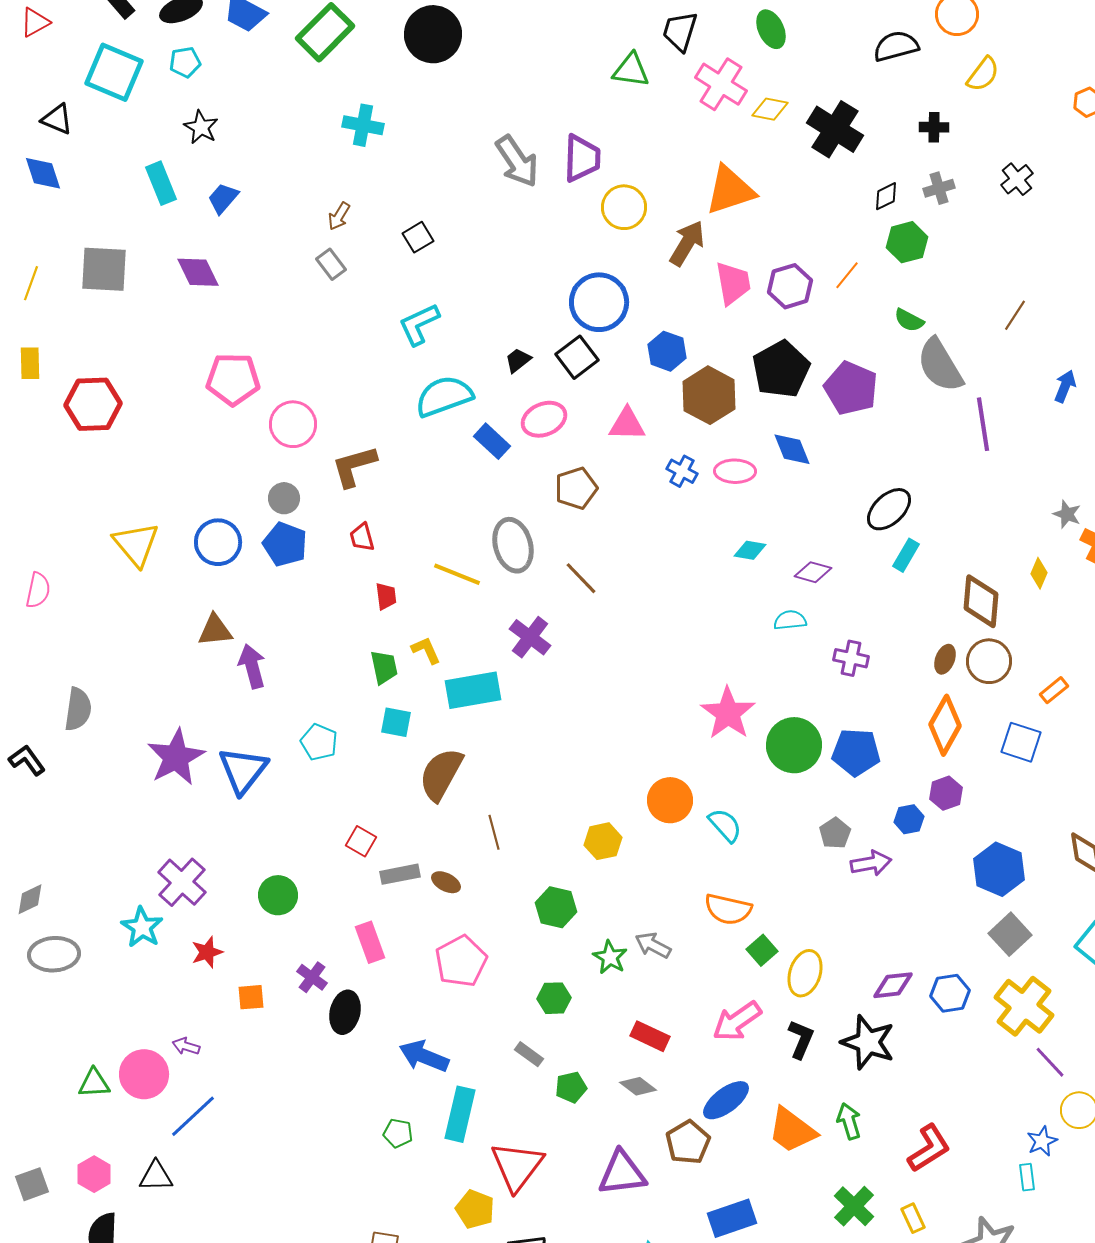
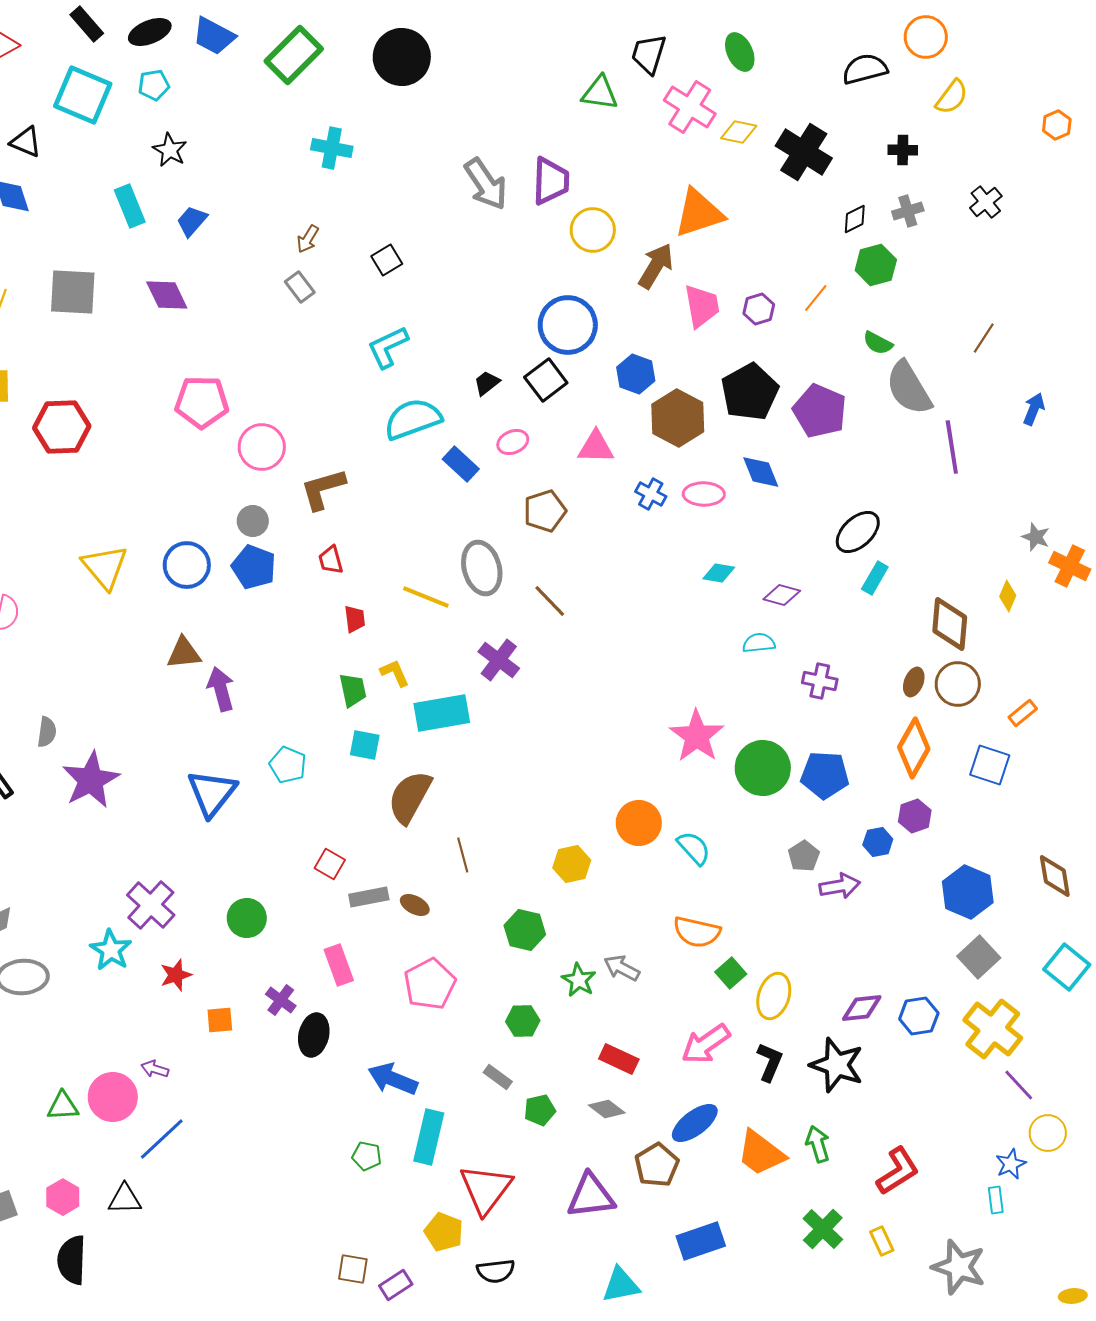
purple hexagon: (790, 286) -> (759, 309), size x0.7
pink ellipse: (544, 419) -> (513, 442), size x0.7
gray semicircle: (78, 709) -> (47, 732), size x0.7
purple star: (176, 757) -> (91, 780), moved

